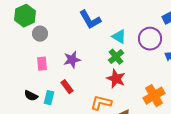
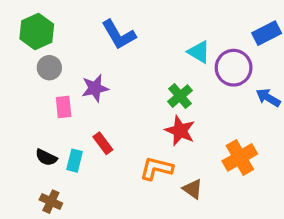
blue L-shape: (90, 20) -> (119, 35), moved
gray circle: (40, 34) -> (49, 68), moved
cyan triangle: (119, 37) -> (199, 52), moved
purple star: (72, 60) -> (95, 88), moved

